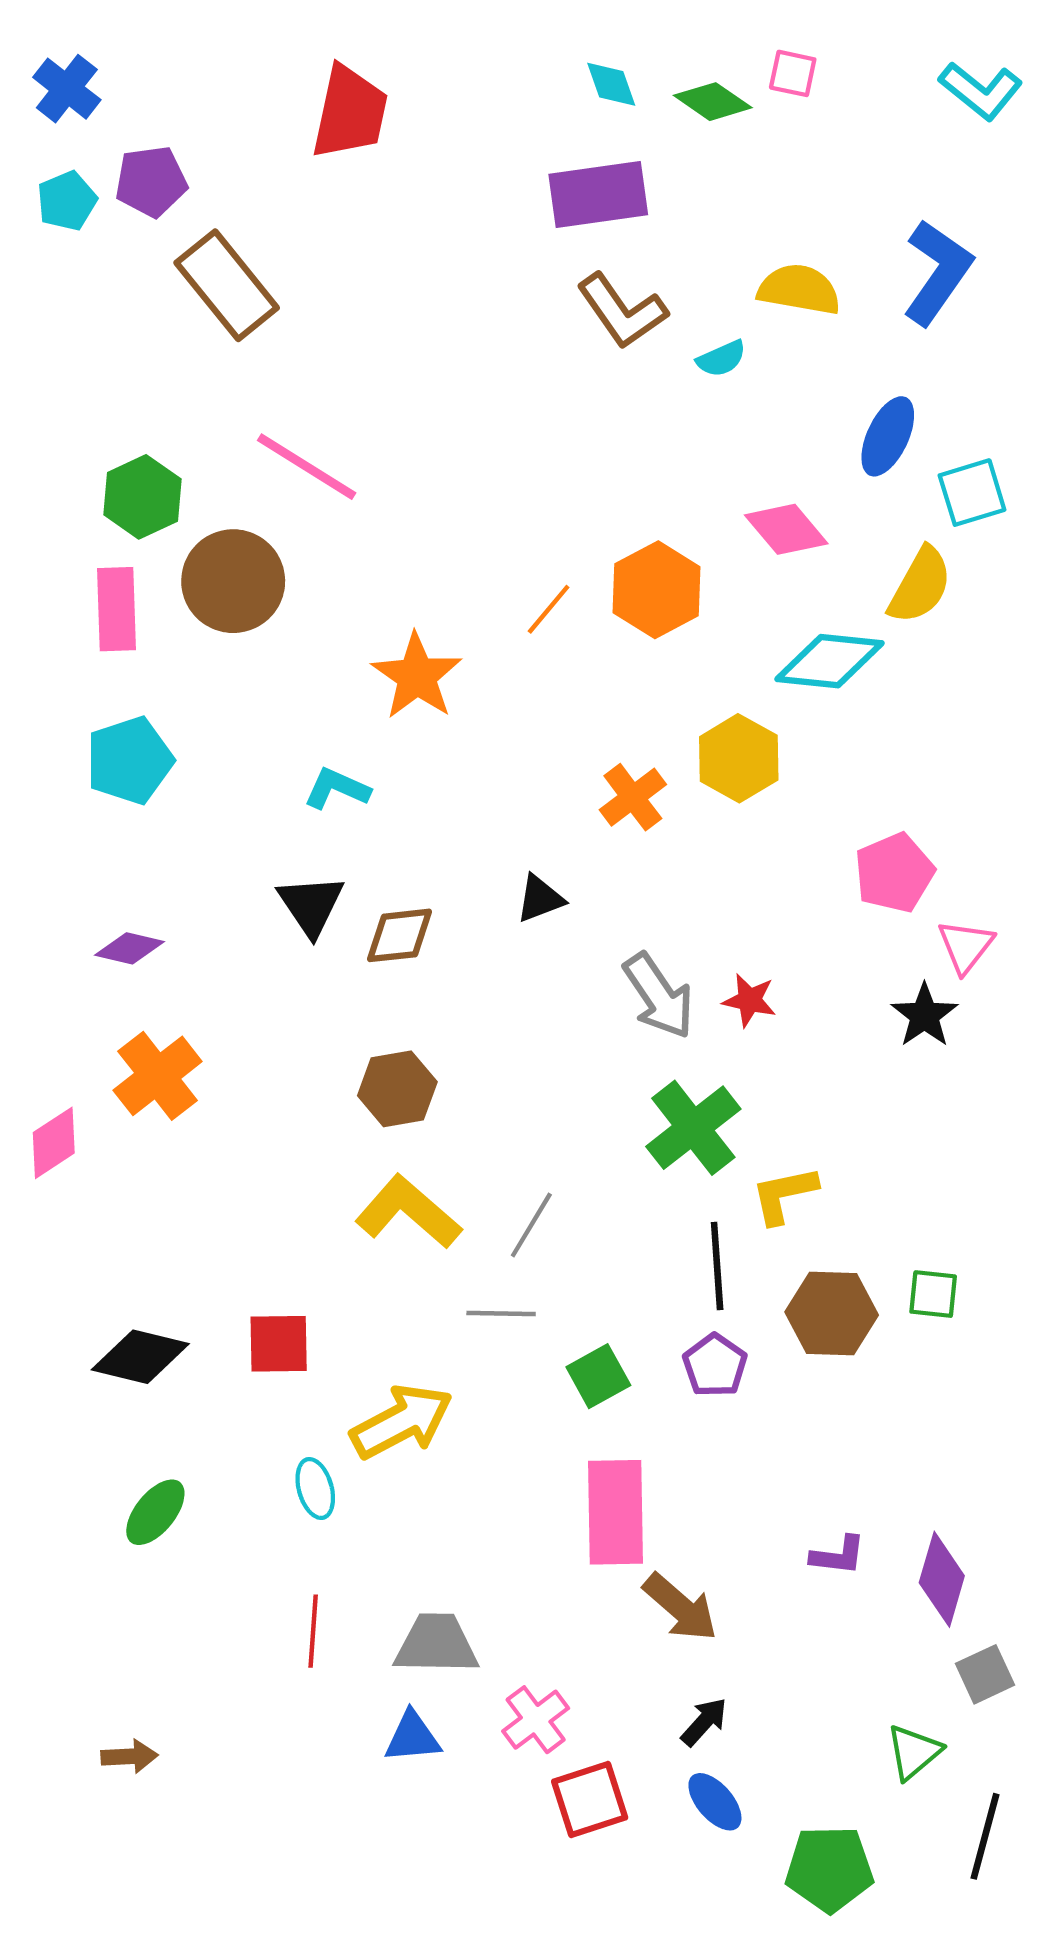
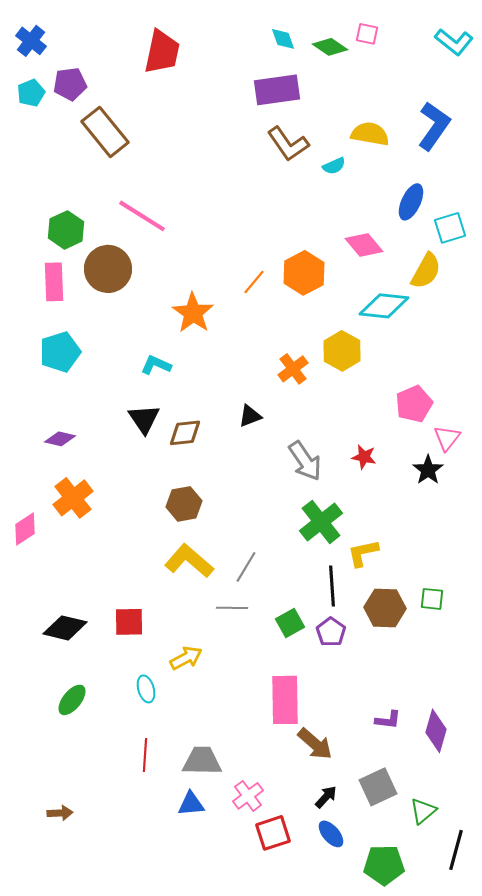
red star: (750, 1000) -> (364, 457), moved
green square: (598, 1376) -> (290, 623), moved
yellow arrow: (402, 1422) -> (186, 658), size x0.7
gray square: (985, 1674) -> (378, 787), moved, size x1.4

